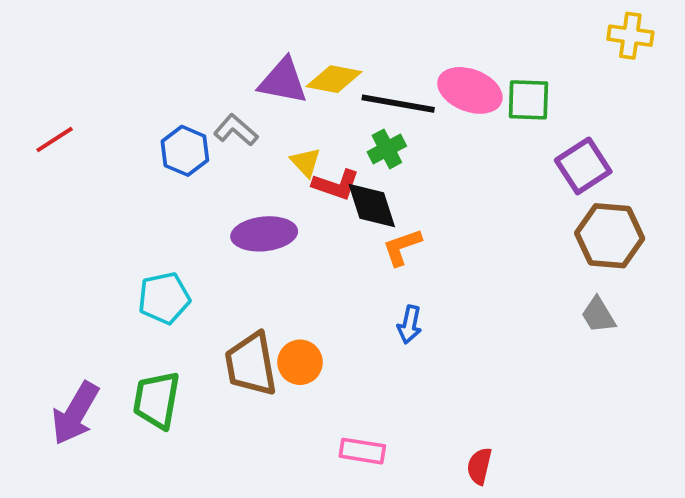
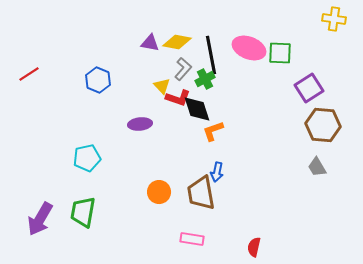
purple triangle: (283, 81) -> (150, 43), size x0.7
black line: (398, 104) -> (211, 55), turned 69
gray L-shape: (236, 130) -> (183, 69), moved, turned 90
purple ellipse: (264, 234) -> (140, 124), size x0.7
brown trapezoid: (251, 364) -> (201, 193), moved

